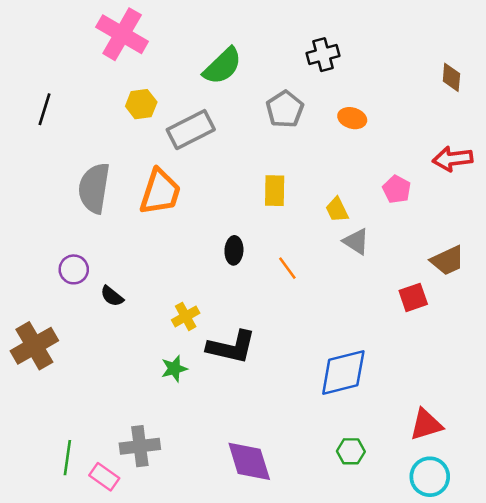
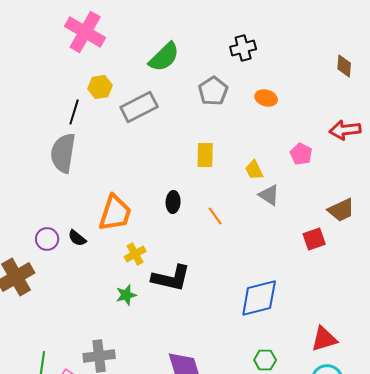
black line: (45, 109) -> (74, 112), moved
orange trapezoid: (160, 192) -> (115, 213), moved
purple circle: (74, 269) -> (47, 239), moved

